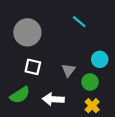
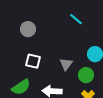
gray circle: (27, 32) -> (28, 29), size x0.6

